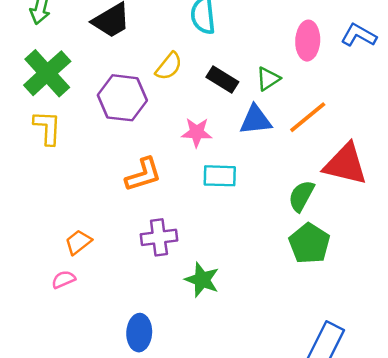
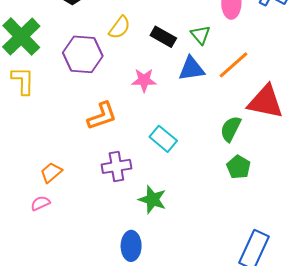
green triangle: (268, 79) -> (200, 35), turned -35
cyan rectangle: (220, 176) -> (163, 139), moved, turned 40
green pentagon: (309, 243) -> (238, 167), size x0.7
blue ellipse: (139, 333) -> (131, 246), moved

